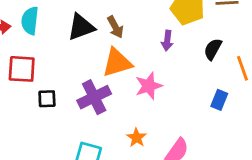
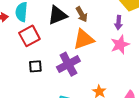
red square: (22, 69) -> (29, 36), moved, turned -30
pink star: (149, 86) -> (120, 45), moved

